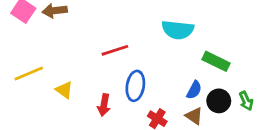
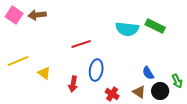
green rectangle: (216, 61) -> (155, 26), moved
blue semicircle: (194, 90) -> (148, 73), moved, turned 120
black circle: (219, 101) -> (160, 91), moved

